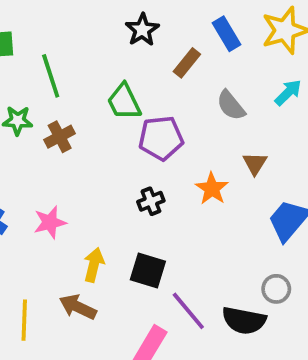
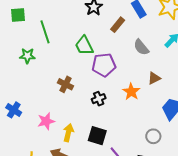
brown cross: (60, 137) -> (66, 84), moved, turned -35
brown triangle: (255, 163) -> (154, 78), turned 32
pink star: (50, 222) -> (46, 121), moved
gray circle: (276, 289) -> (153, 136), moved

